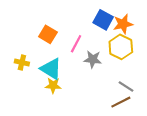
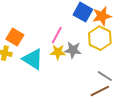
orange square: (48, 34) -> (15, 37), moved
yellow star: (53, 85) -> (58, 52), moved

